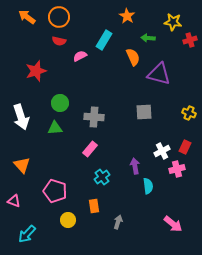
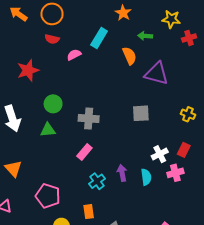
purple arrow: (135, 166) -> (122, 173), moved
cyan semicircle: (148, 186) -> (146, 177), moved

